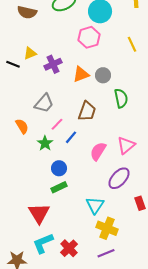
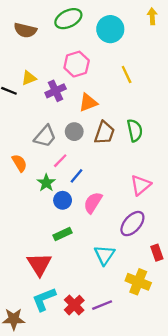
pink hexagon: (89, 37) -> (77, 64), moved
yellow line: (132, 44) -> (127, 75), moved
gray circle: (103, 75) -> (74, 132), moved
brown trapezoid: (87, 111) -> (104, 133), moved
pink semicircle: (98, 151) -> (93, 203), moved
blue circle: (59, 168) -> (63, 200), moved
yellow cross: (107, 228) -> (138, 282), moved
purple line: (106, 253) -> (102, 305), moved

